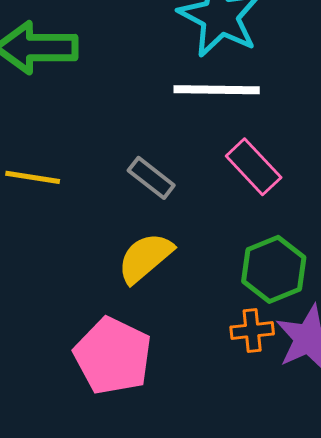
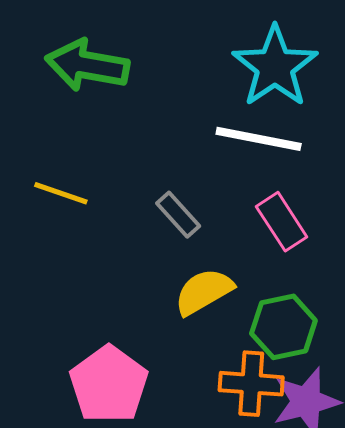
yellow semicircle: (145, 258) -> (204, 292), moved
orange cross: (252, 330) -> (251, 384), size x1.5

